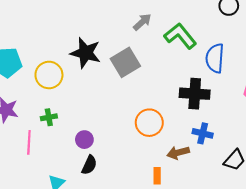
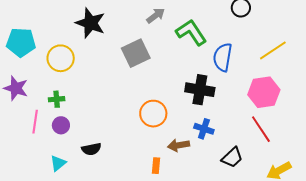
black star: (86, 53) -> (90, 23), moved
purple circle: (84, 140) -> (61, 125), moved
black semicircle: (89, 165) -> (91, 149), turned 48

